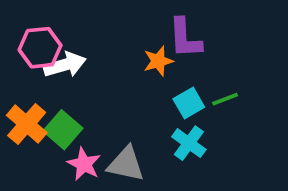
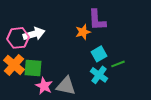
pink hexagon: (40, 48) -> (18, 38), moved
green line: (225, 99) -> (118, 64), moved
green square: (63, 130) -> (33, 68), turned -36

